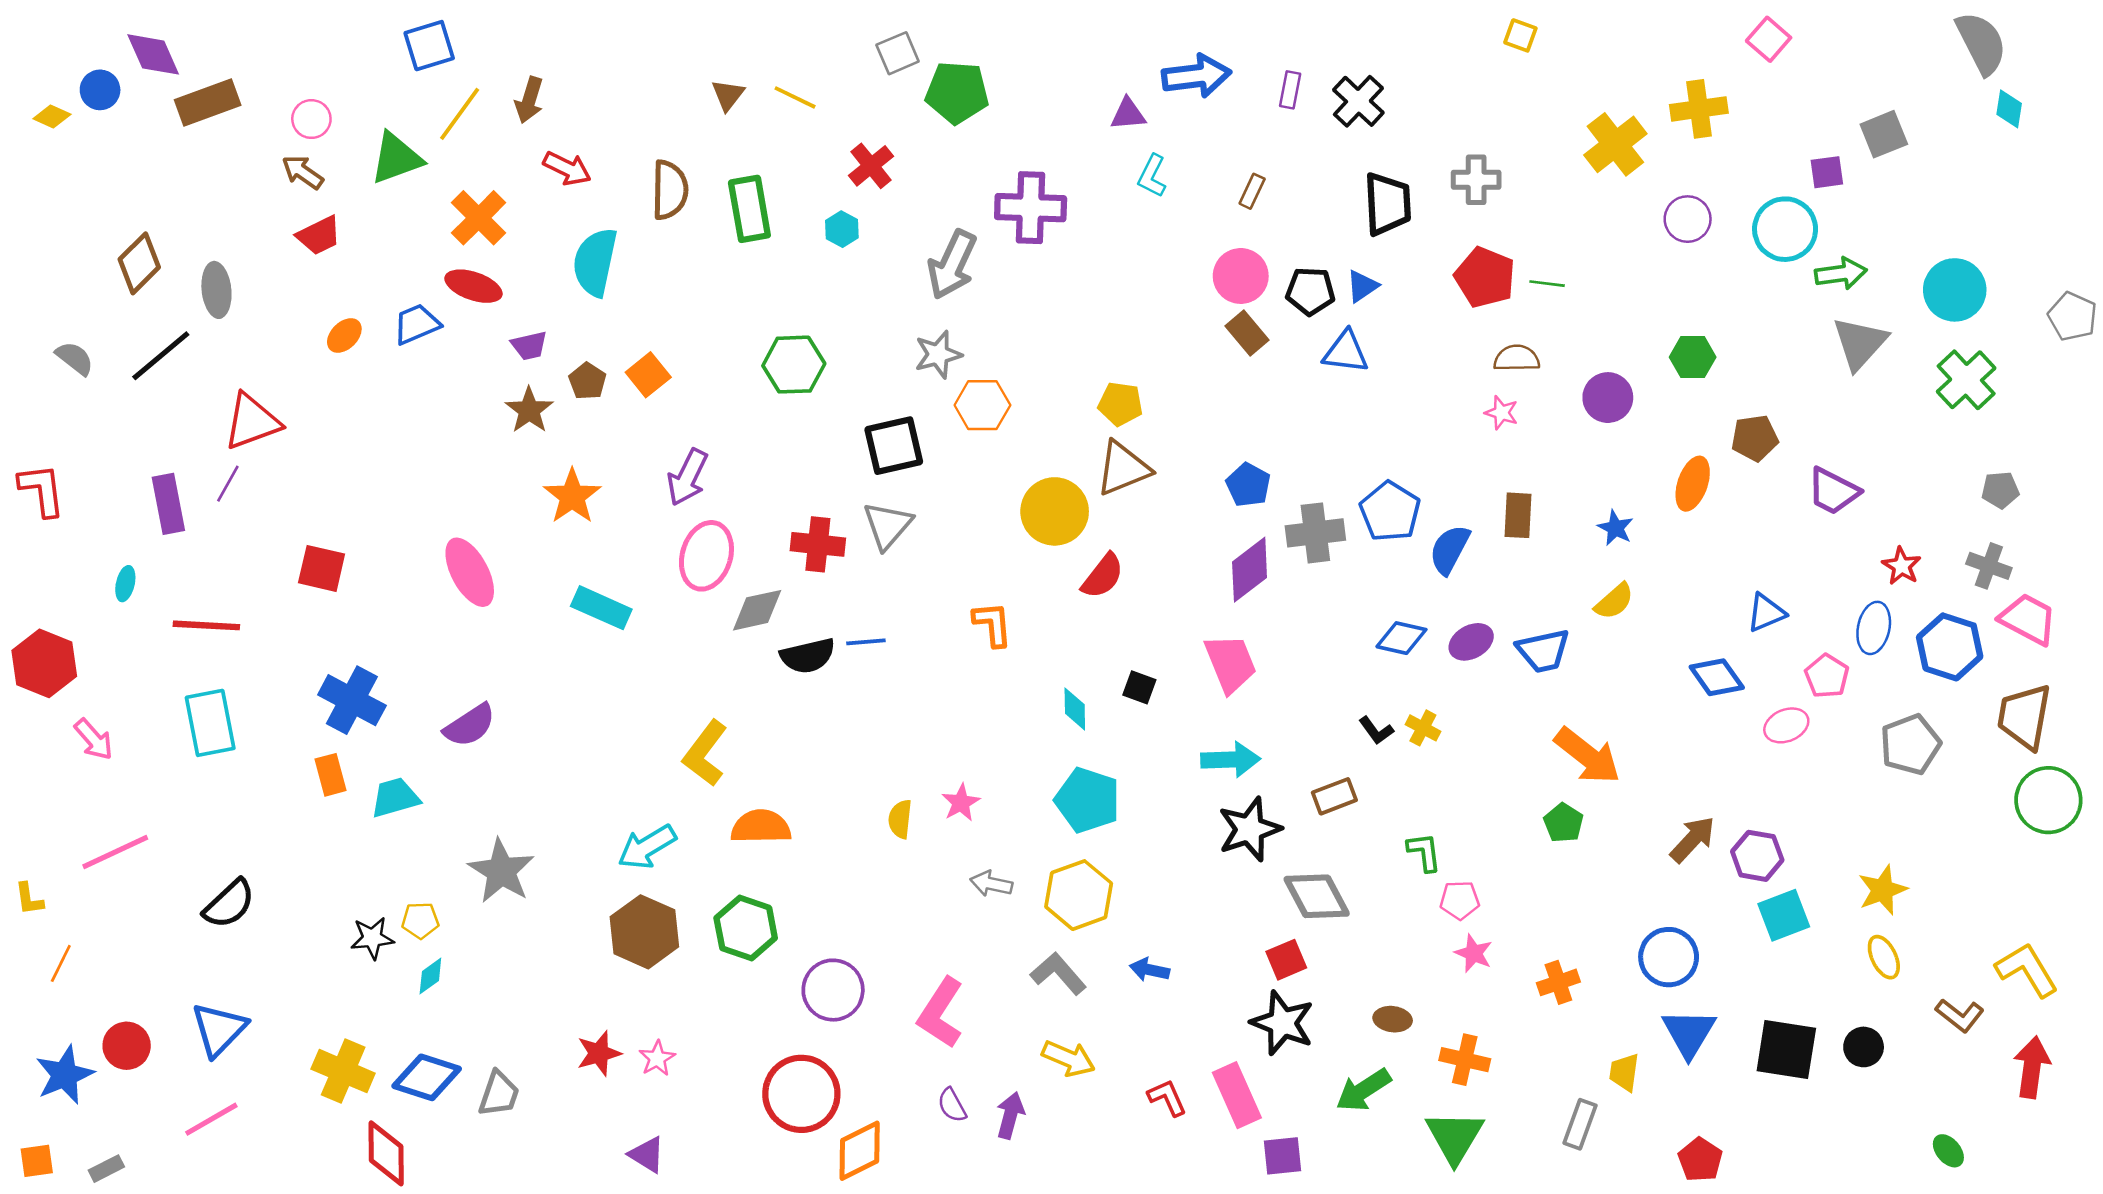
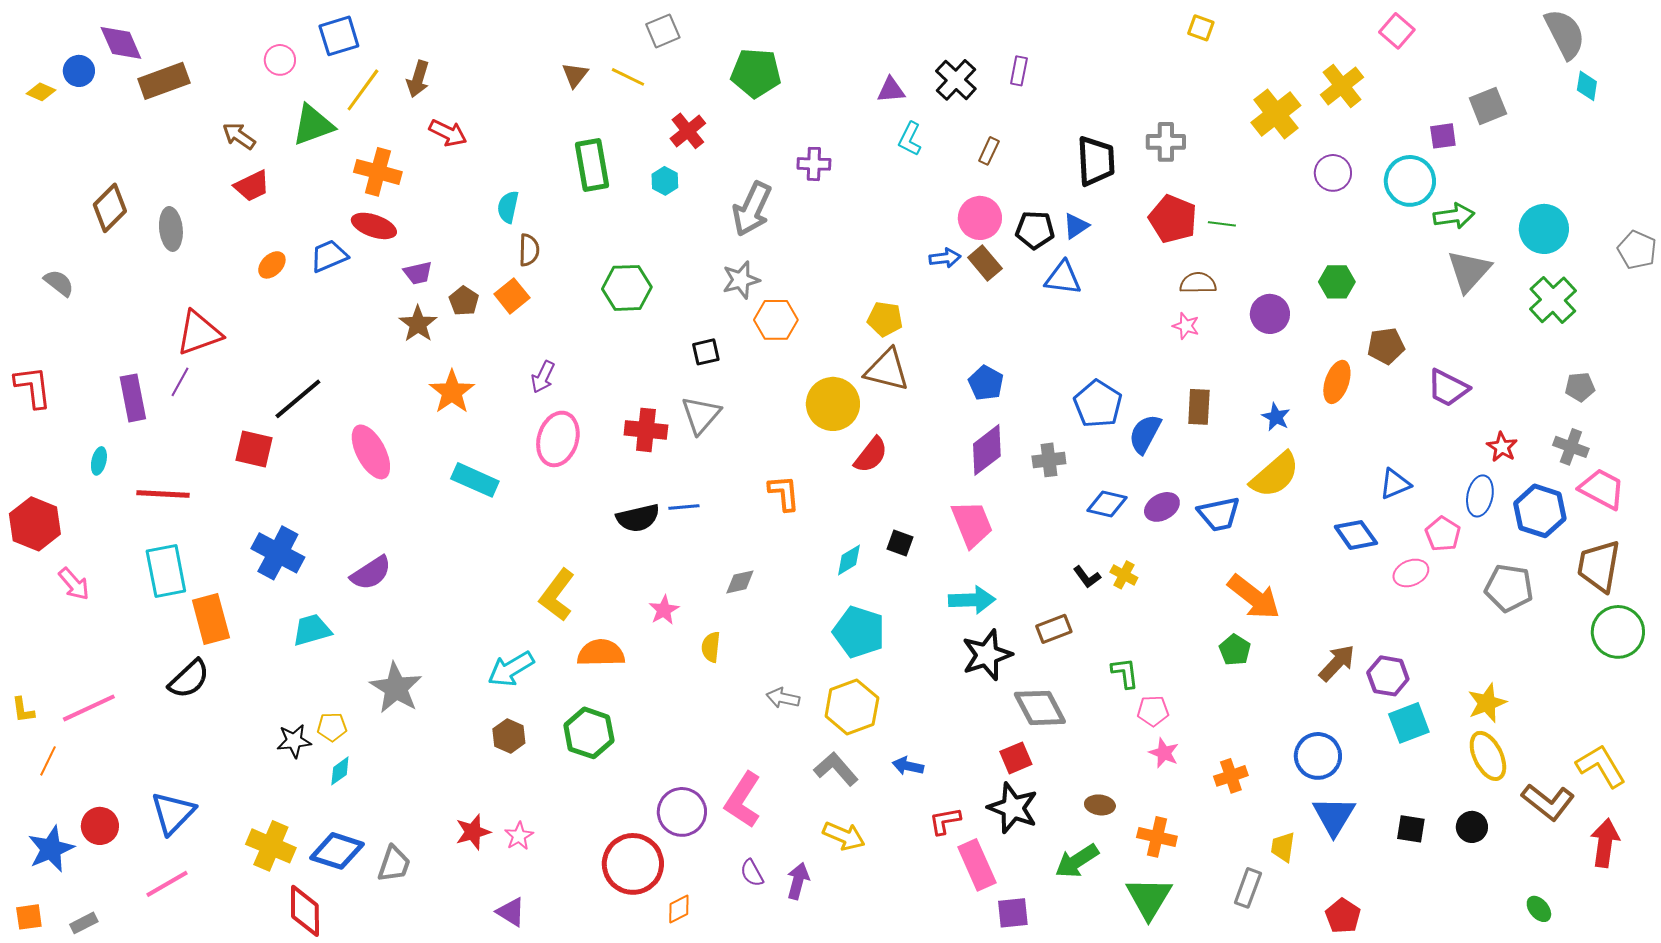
gray square: (898, 53) -> (663, 31), moved
blue arrow: (1196, 76) -> (945, 258), moved, size x0.6
black cross: (1358, 101) -> (956, 80), moved
yellow cross: (1699, 109) -> (1342, 86), turned -30
pink circle: (311, 119) -> (280, 60), moved
brown semicircle: (670, 190) -> (529, 250), moved, size x0.7
purple cross: (1031, 208) -> (814, 164), size x0.6
orange cross: (479, 218) -> (378, 172), turned -30
cyan semicircle: (595, 262) -> (508, 207), moved, size x0.6
black line: (161, 356) -> (298, 399), moved
black square: (894, 446) -> (706, 352), size x0.6
brown triangle: (1123, 468) -> (887, 370), turned 36
purple arrow: (687, 477) -> (543, 377), size x0.7
gray cross: (1315, 533) -> (1049, 460), moved, size x0.7
yellow semicircle: (1614, 601) -> (1275, 475), size x1.6
gray diamond: (757, 610) -> (740, 582), moved, size x0.7
cyan diamond: (1075, 709) -> (849, 560), turned 60
gray pentagon: (1910, 744) -> (1509, 588), turned 30
orange rectangle: (330, 775) -> (211, 619), moved, size x1.5
pink star: (961, 803) -> (664, 610), moved
pink line: (115, 852) -> (89, 708), moved
black semicircle: (229, 904) -> (189, 679), moved
brown hexagon: (644, 932) -> (509, 736), size x0.6
yellow ellipse: (1884, 957) -> (1488, 756), size x1.4
purple circle: (833, 990) -> (682, 812), moved
brown L-shape: (1960, 1015) -> (1548, 802), size x1.4
black square: (1786, 1050) -> (1411, 829), size x0.6
red L-shape: (1167, 1098) -> (945, 821), moved, turned -76
orange diamond: (860, 1151) -> (679, 909), size x0.6

